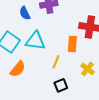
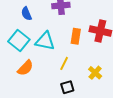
blue semicircle: (25, 13) -> (26, 14), moved
orange rectangle: (72, 44) -> (76, 36), moved

